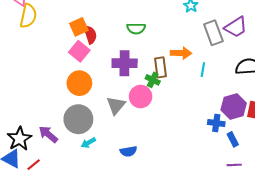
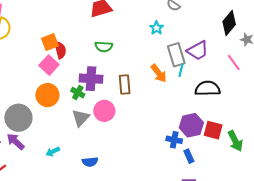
orange arrow: (181, 53) -> (159, 73), moved, turned 48
cyan line: (203, 70) -> (181, 70), moved
green cross: (153, 80) -> (78, 93), moved
gray circle: (78, 119) -> (18, 118), moved

